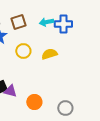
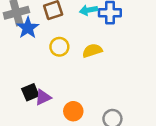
purple triangle: (10, 91) -> (43, 97), turned -40

